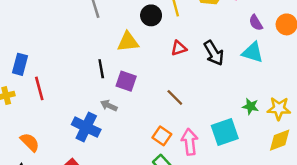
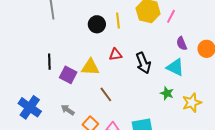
yellow triangle: (128, 42) -> (90, 67), moved
gray arrow: (109, 106) -> (68, 110), moved
green star: (251, 106) -> (167, 93), moved
yellow star: (279, 108) -> (192, 103), moved, turned -30

